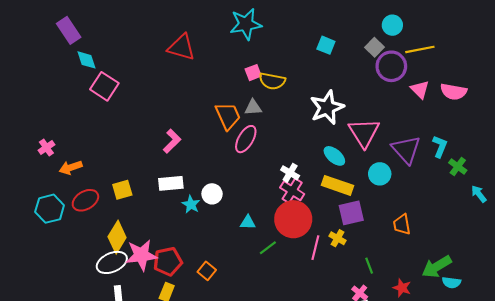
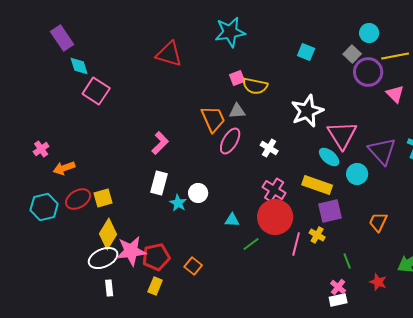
cyan ellipse: (334, 156) -> (329, 157), moved
white cross: (290, 173) -> (269, 148), moved
white rectangle: (171, 183) -> (159, 183), turned -70
yellow square: (122, 190) -> (103, 198), moved
orange trapezoid: (402, 224) -> (378, 222), turned 35

